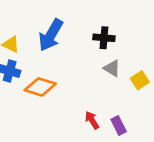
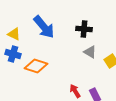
blue arrow: (51, 35) -> (44, 27), turned -70

